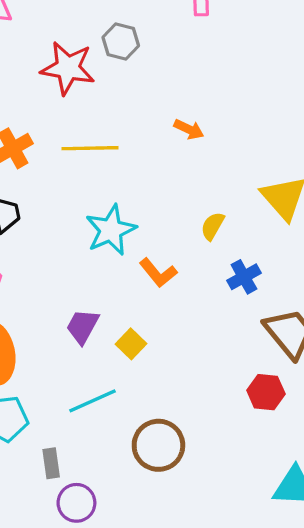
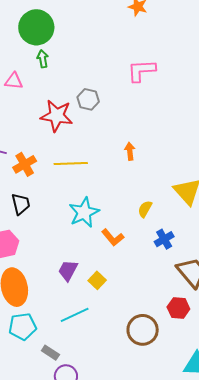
orange arrow: (189, 129) -> (130, 151), turned -120
brown circle: (158, 445) -> (143, 330), moved
gray rectangle: (51, 463) -> (50, 353), turned -48

